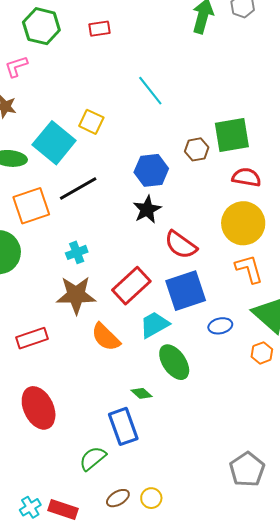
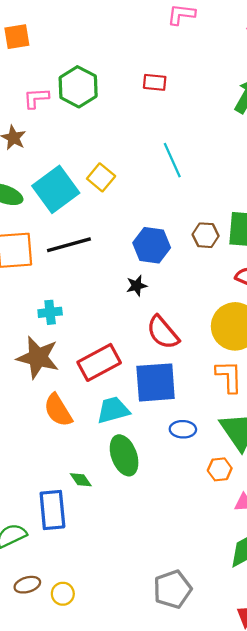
green hexagon: (41, 26) -> (78, 87), moved
red rectangle: (99, 29) -> (155, 82), moved
black star: (147, 209) -> (137, 286), size x0.7

